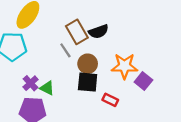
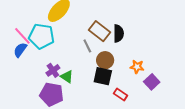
brown rectangle: (77, 32) -> (100, 31), turned -30
black semicircle: (99, 32) -> (118, 33), turned -78
orange star: (124, 66) -> (137, 67), size x0.6

